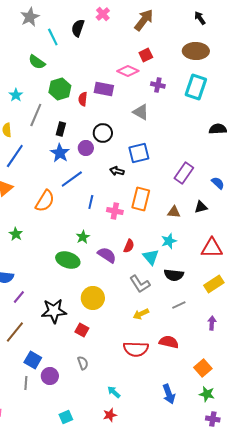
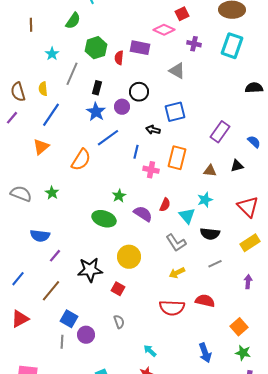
green semicircle: (37, 62) -> (73, 21), turned -90
blue line: (91, 202) -> (136, 152), moved
red triangle: (212, 248) -> (248, 207), turned 45

